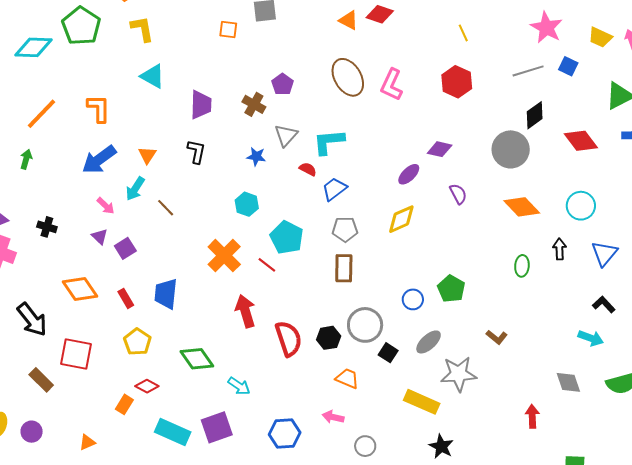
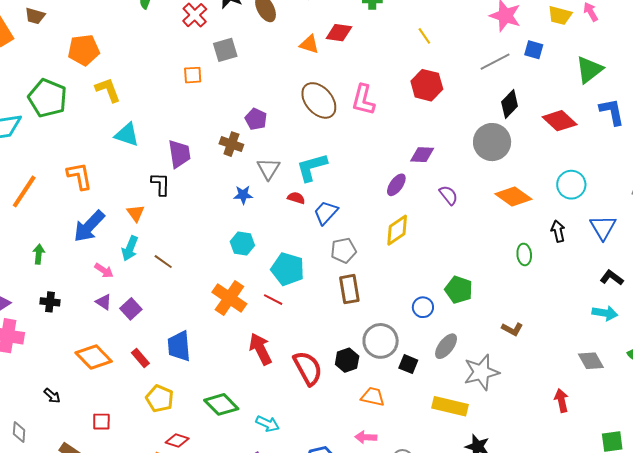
black L-shape: (196, 152) -> (161, 184), moved
green arrow: (26, 159) -> (39, 254), moved
black arrow: (32, 320) -> (52, 396), size x0.5
red square: (76, 354) -> (101, 422), size x0.6

